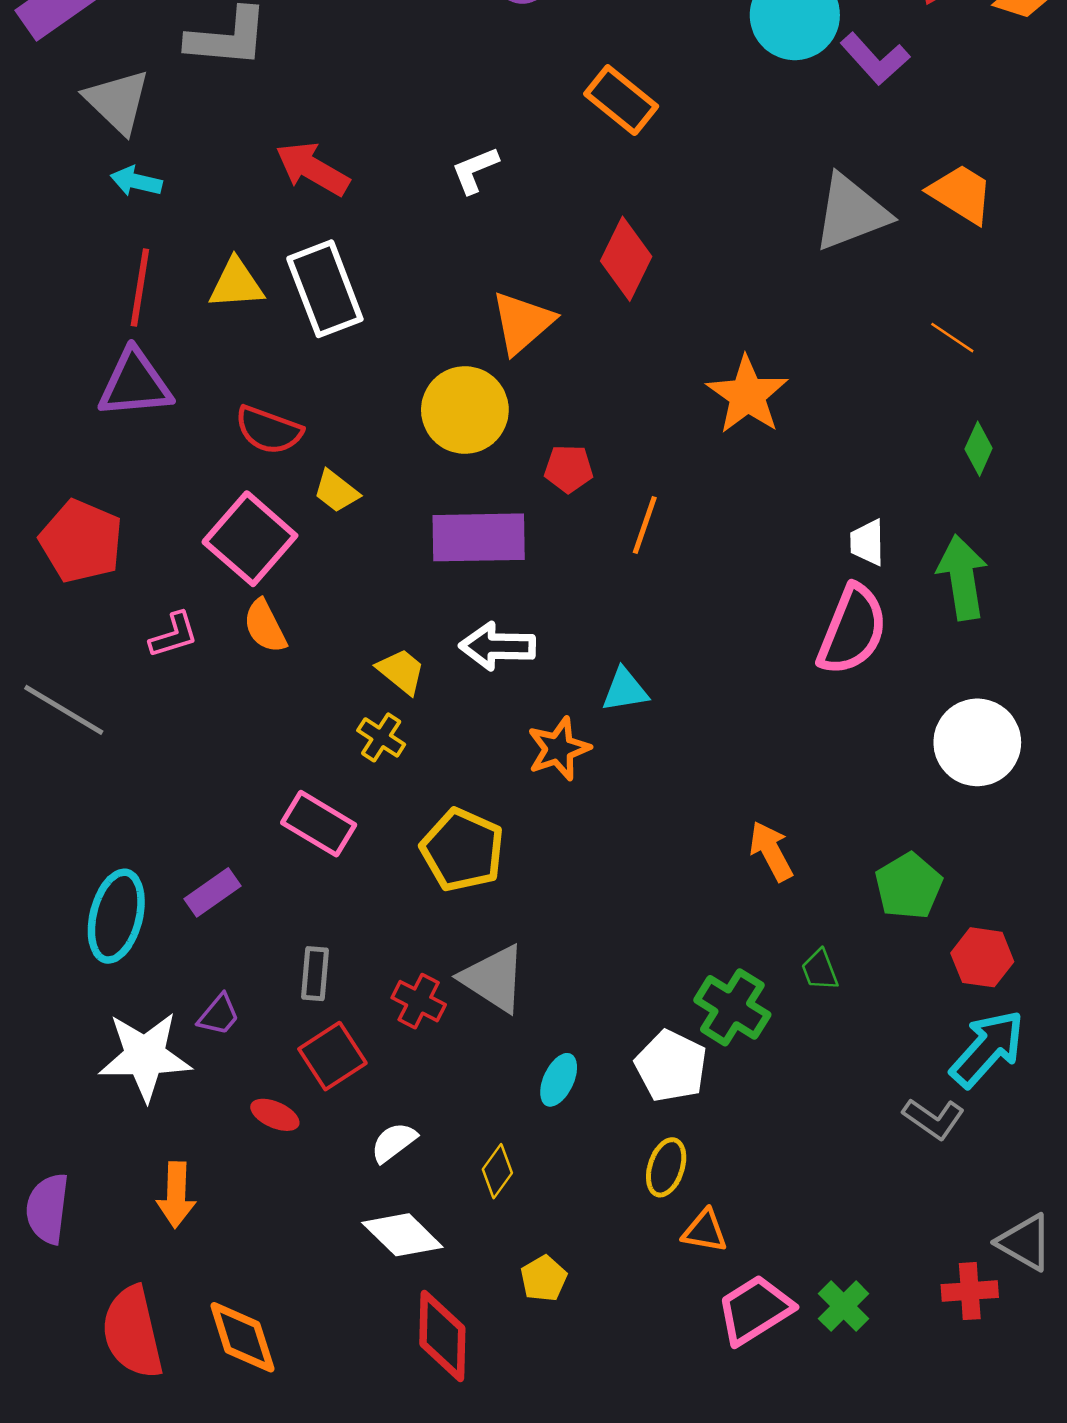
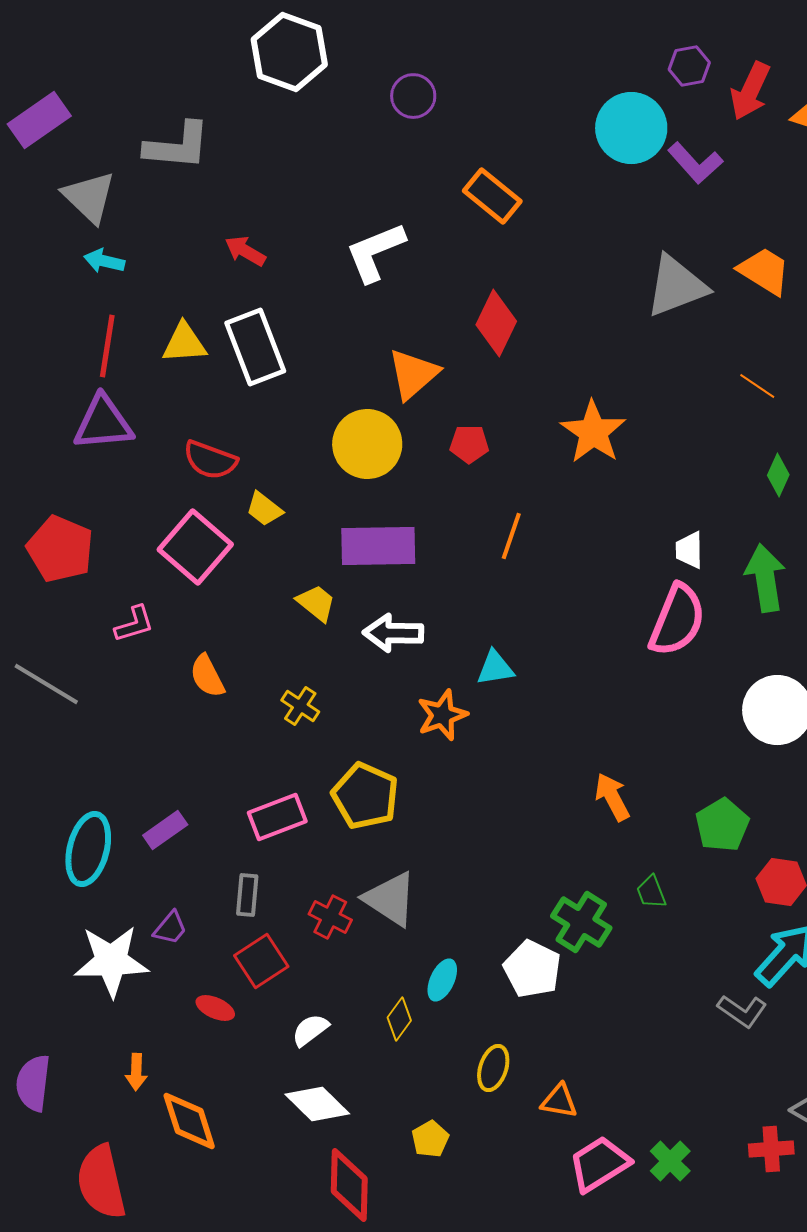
red arrow: (312, 169) -> (245, 251), size x0.7
white L-shape: (475, 170) -> (375, 252), size x1.6
red pentagon: (569, 469) -> (469, 444), moved
orange semicircle: (265, 626) -> (207, 676), moved
yellow trapezoid: (401, 671) -> (316, 603), moved
pink rectangle: (319, 824) -> (277, 817), moved, turned -52
yellow ellipse: (666, 1167) -> (493, 1068), moved
yellow diamond: (497, 1171) -> (399, 1019), moved
orange arrow: (176, 1195) -> (136, 1072), size x0.7
orange diamond: (242, 1337) -> (189, 1121), moved

